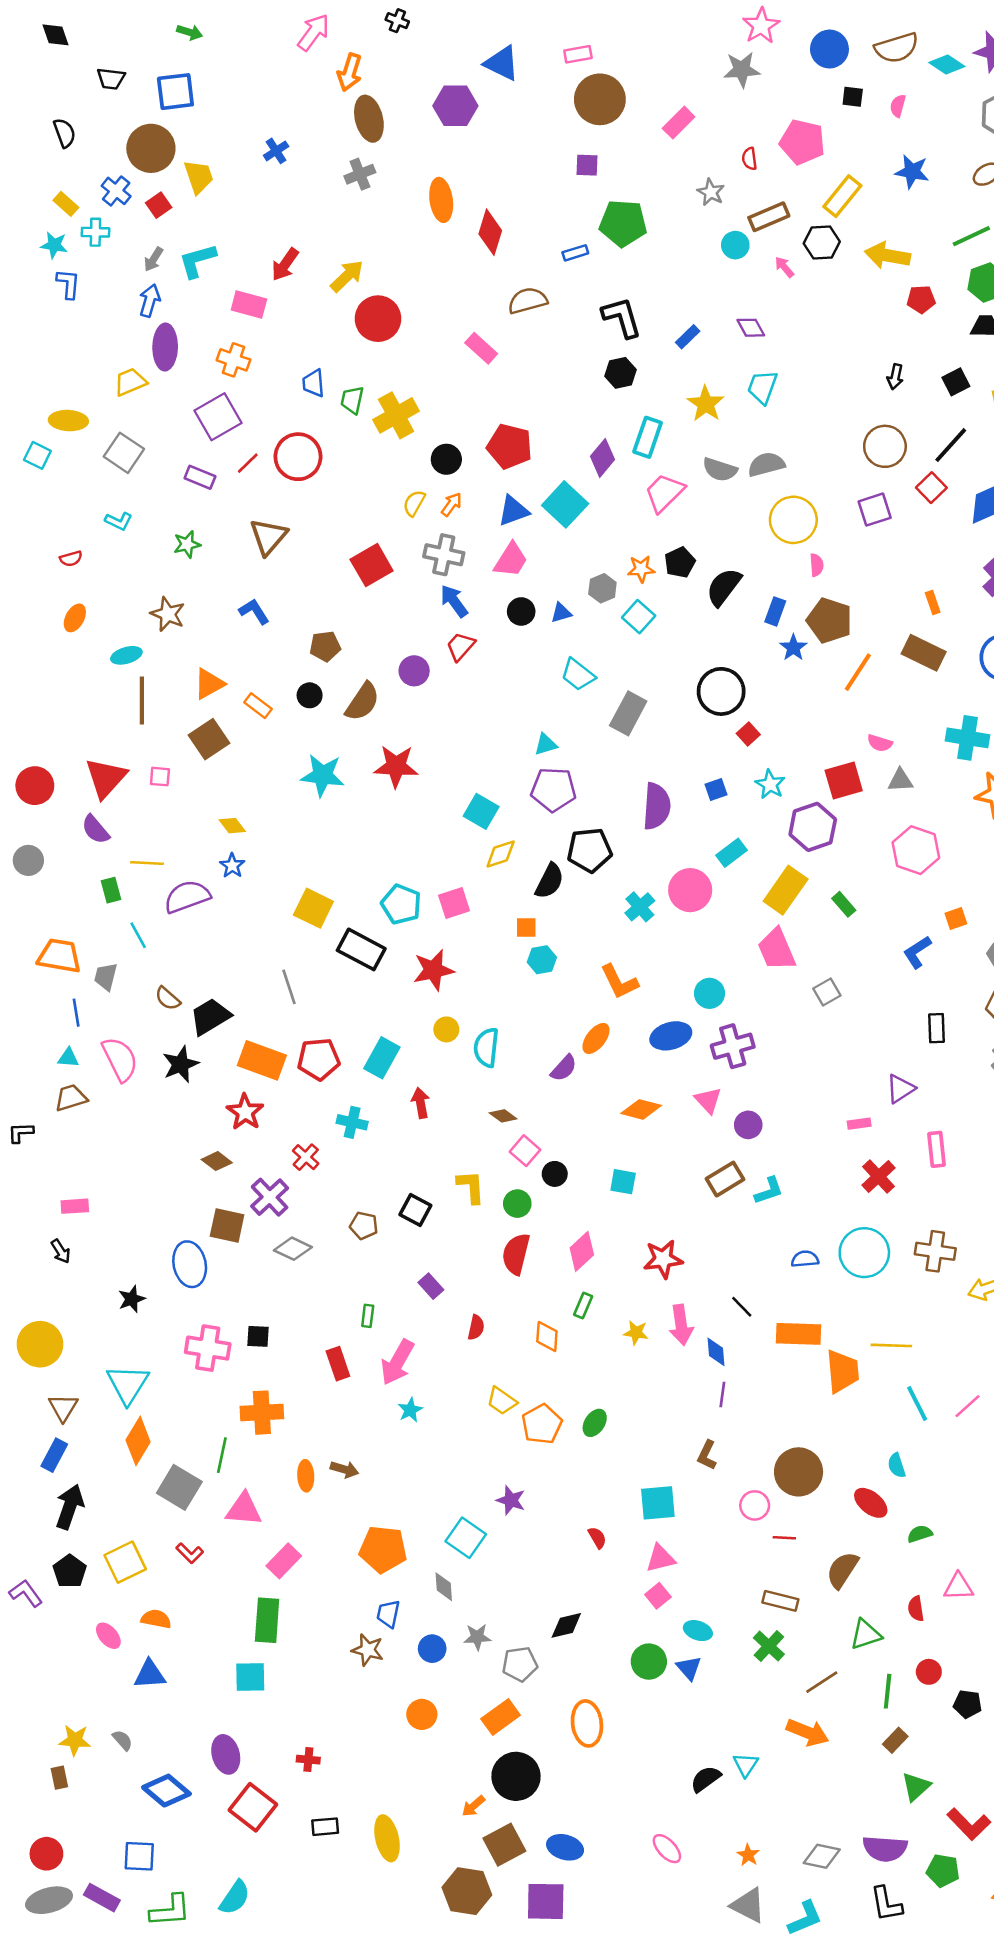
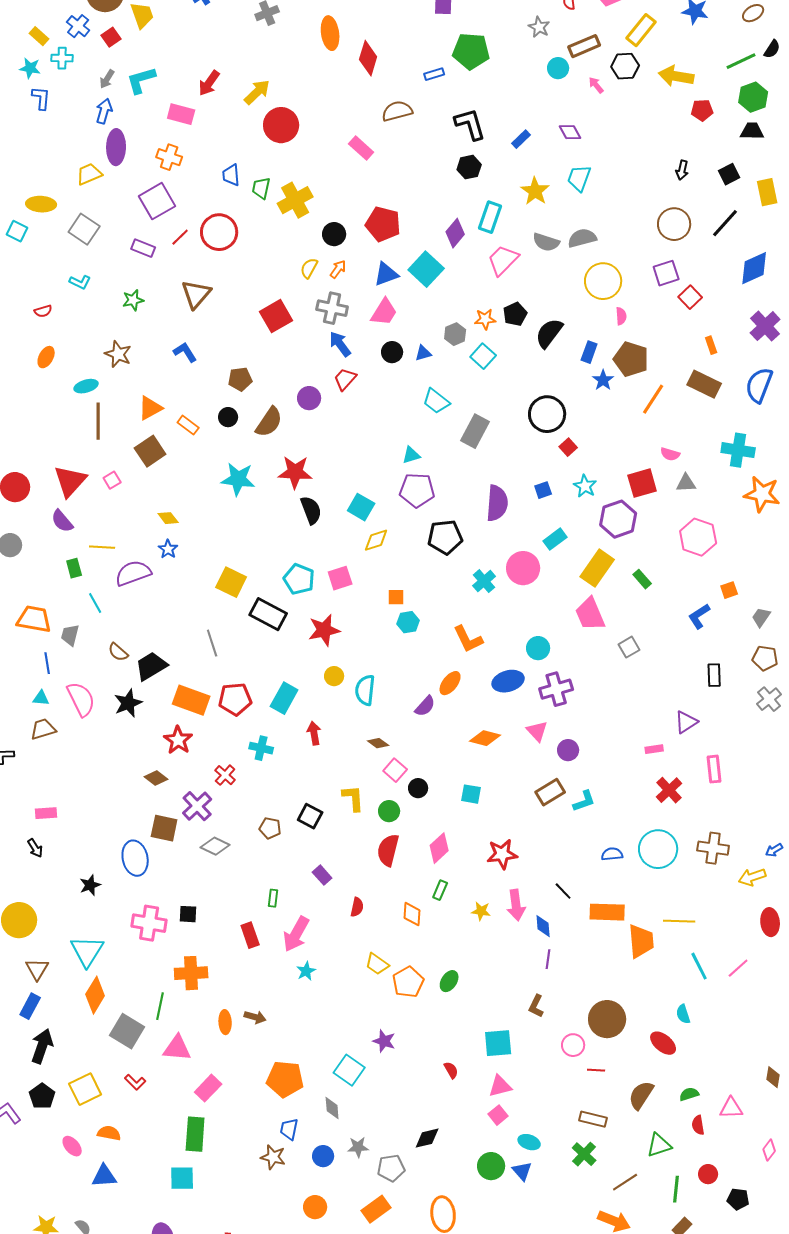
red square: (931, 488) -> (690, 297), moved
pink square: (160, 777) -> (112, 480), turned -36
black semicircle: (550, 881) -> (311, 510), moved, turned -48
green semicircle: (920, 1534) -> (689, 1094), moved

